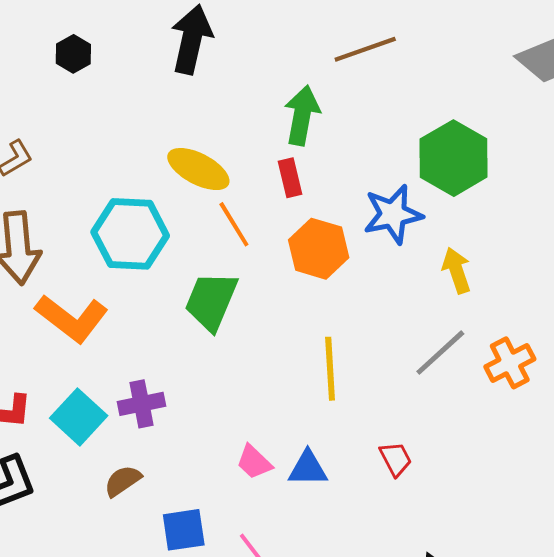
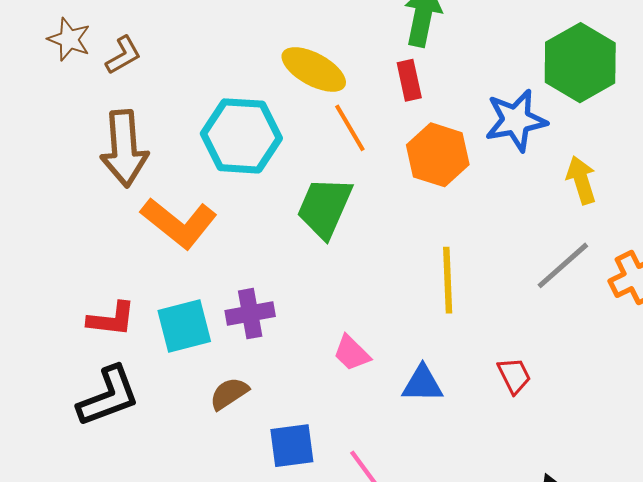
cyan square: (79, 417) -> (184, 326), turned 32
pink trapezoid: (254, 462) -> (352, 353), moved

